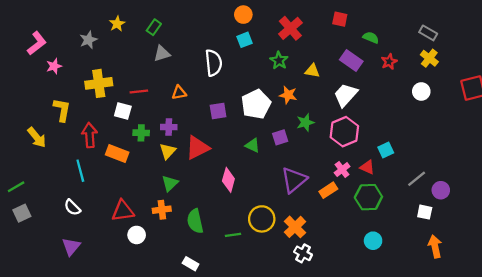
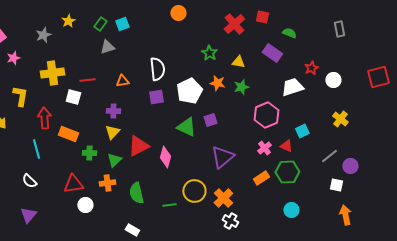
red cross: (290, 28) -> (234, 24), moved
gray rectangle: (428, 33) -> (339, 29), turned 49
cyan square: (245, 40) -> (122, 24), moved
yellow cross: (429, 58) -> (340, 119), moved
red star: (389, 62) -> (311, 68), moved
white semicircle: (214, 63) -> (157, 69), moved
white trapezoid: (346, 95) -> (292, 87), moved, turned 30
green star: (305, 122) -> (241, 87), moved
green cross: (141, 133) -> (89, 153), moved
green triangle: (253, 145) -> (186, 127), size x1.5
red triangle: (197, 148) -> (138, 146), moved
orange rectangle: (328, 190) -> (261, 178), moved

